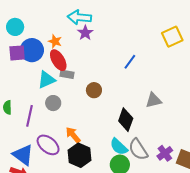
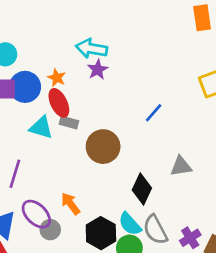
cyan triangle: (46, 80) -> (41, 128), turned 36
brown circle: (94, 90) -> (103, 147), size x1.6
gray circle: (53, 103) -> (50, 230), moved
black hexagon: (79, 155) -> (101, 233), moved

